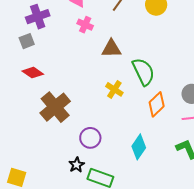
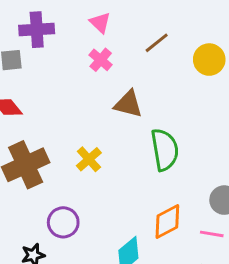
yellow cross: (114, 89) -> (89, 159), moved
orange diamond: (157, 104) -> (167, 221), moved

